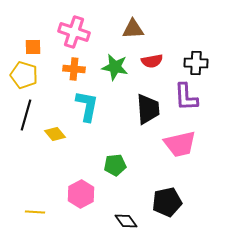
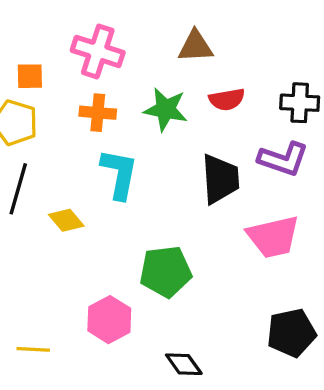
purple L-shape: (186, 97) -> (283, 159), turned -68
green pentagon: (115, 165) -> (166, 272), size x1.4
black pentagon: (167, 202) -> (291, 333), moved

